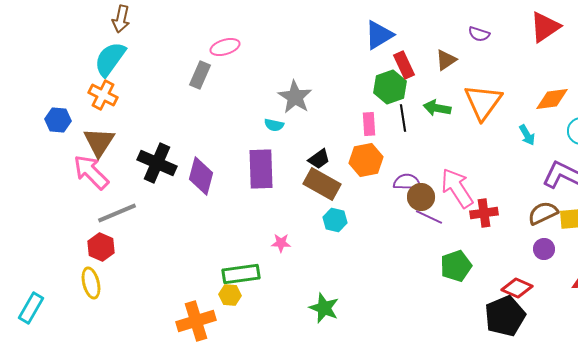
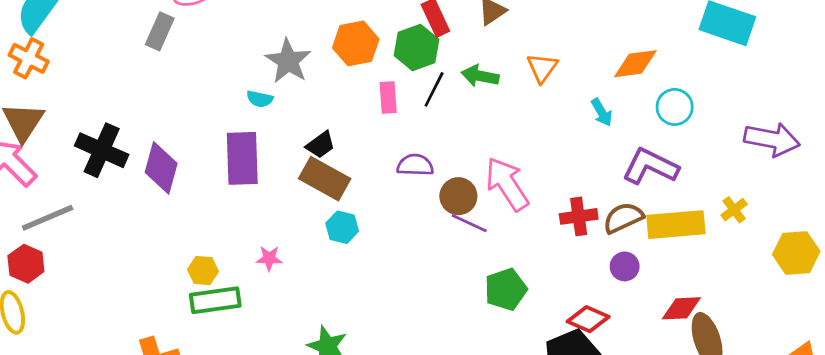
orange triangle: (483, 102) -> (542, 68), size x0.6
black line: (403, 118) -> (434, 89), turned 36
orange hexagon: (366, 160) -> (356, 43), moved
purple semicircle: (407, 182) -> (415, 165), moved
red cross: (484, 213) -> (579, 216), moved
yellow hexagon: (230, 295) -> (203, 270), moved

